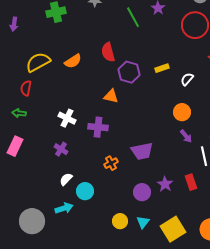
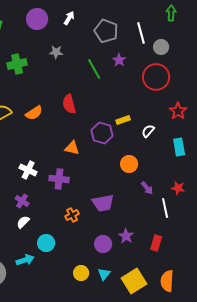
purple hexagon: (129, 72) -> (102, 133), moved
orange circle: (182, 112) -> (129, 164), moved
white semicircle: (66, 179) -> (23, 222), moved
red rectangle: (191, 182) -> (156, 243), moved, turned 35

